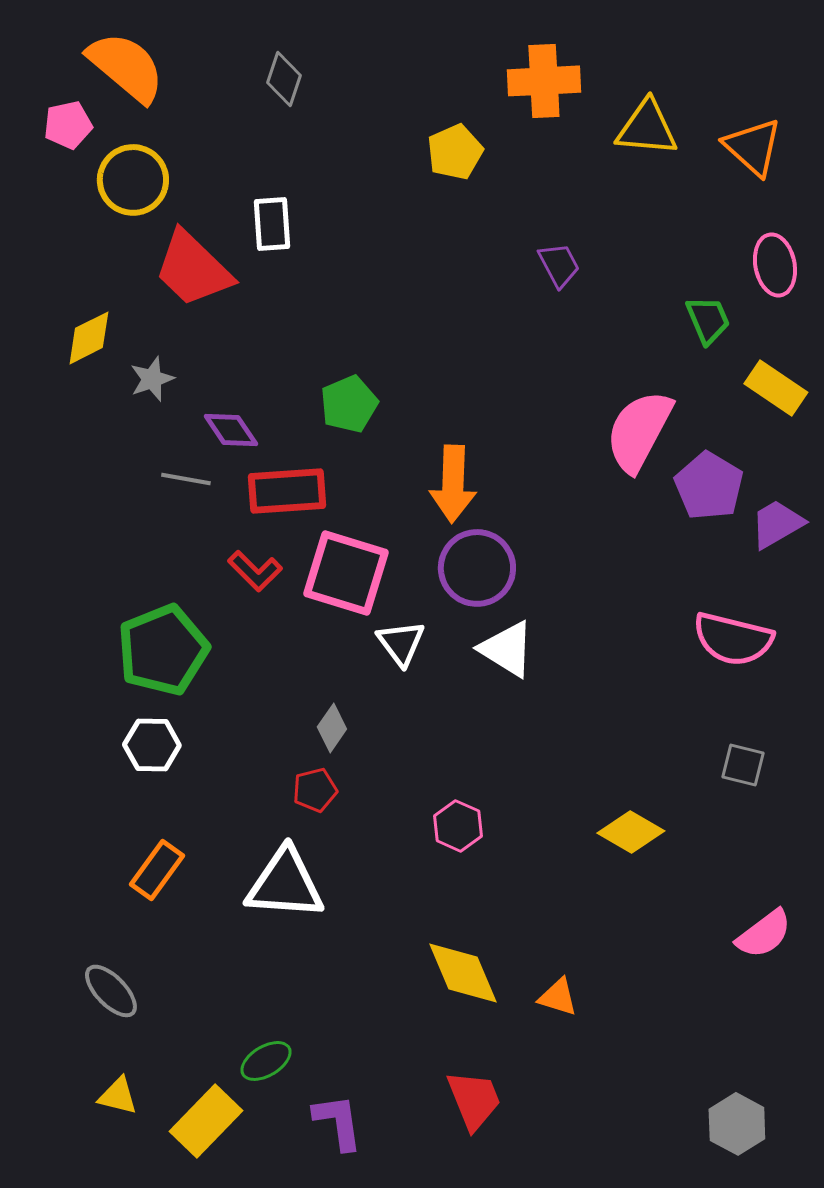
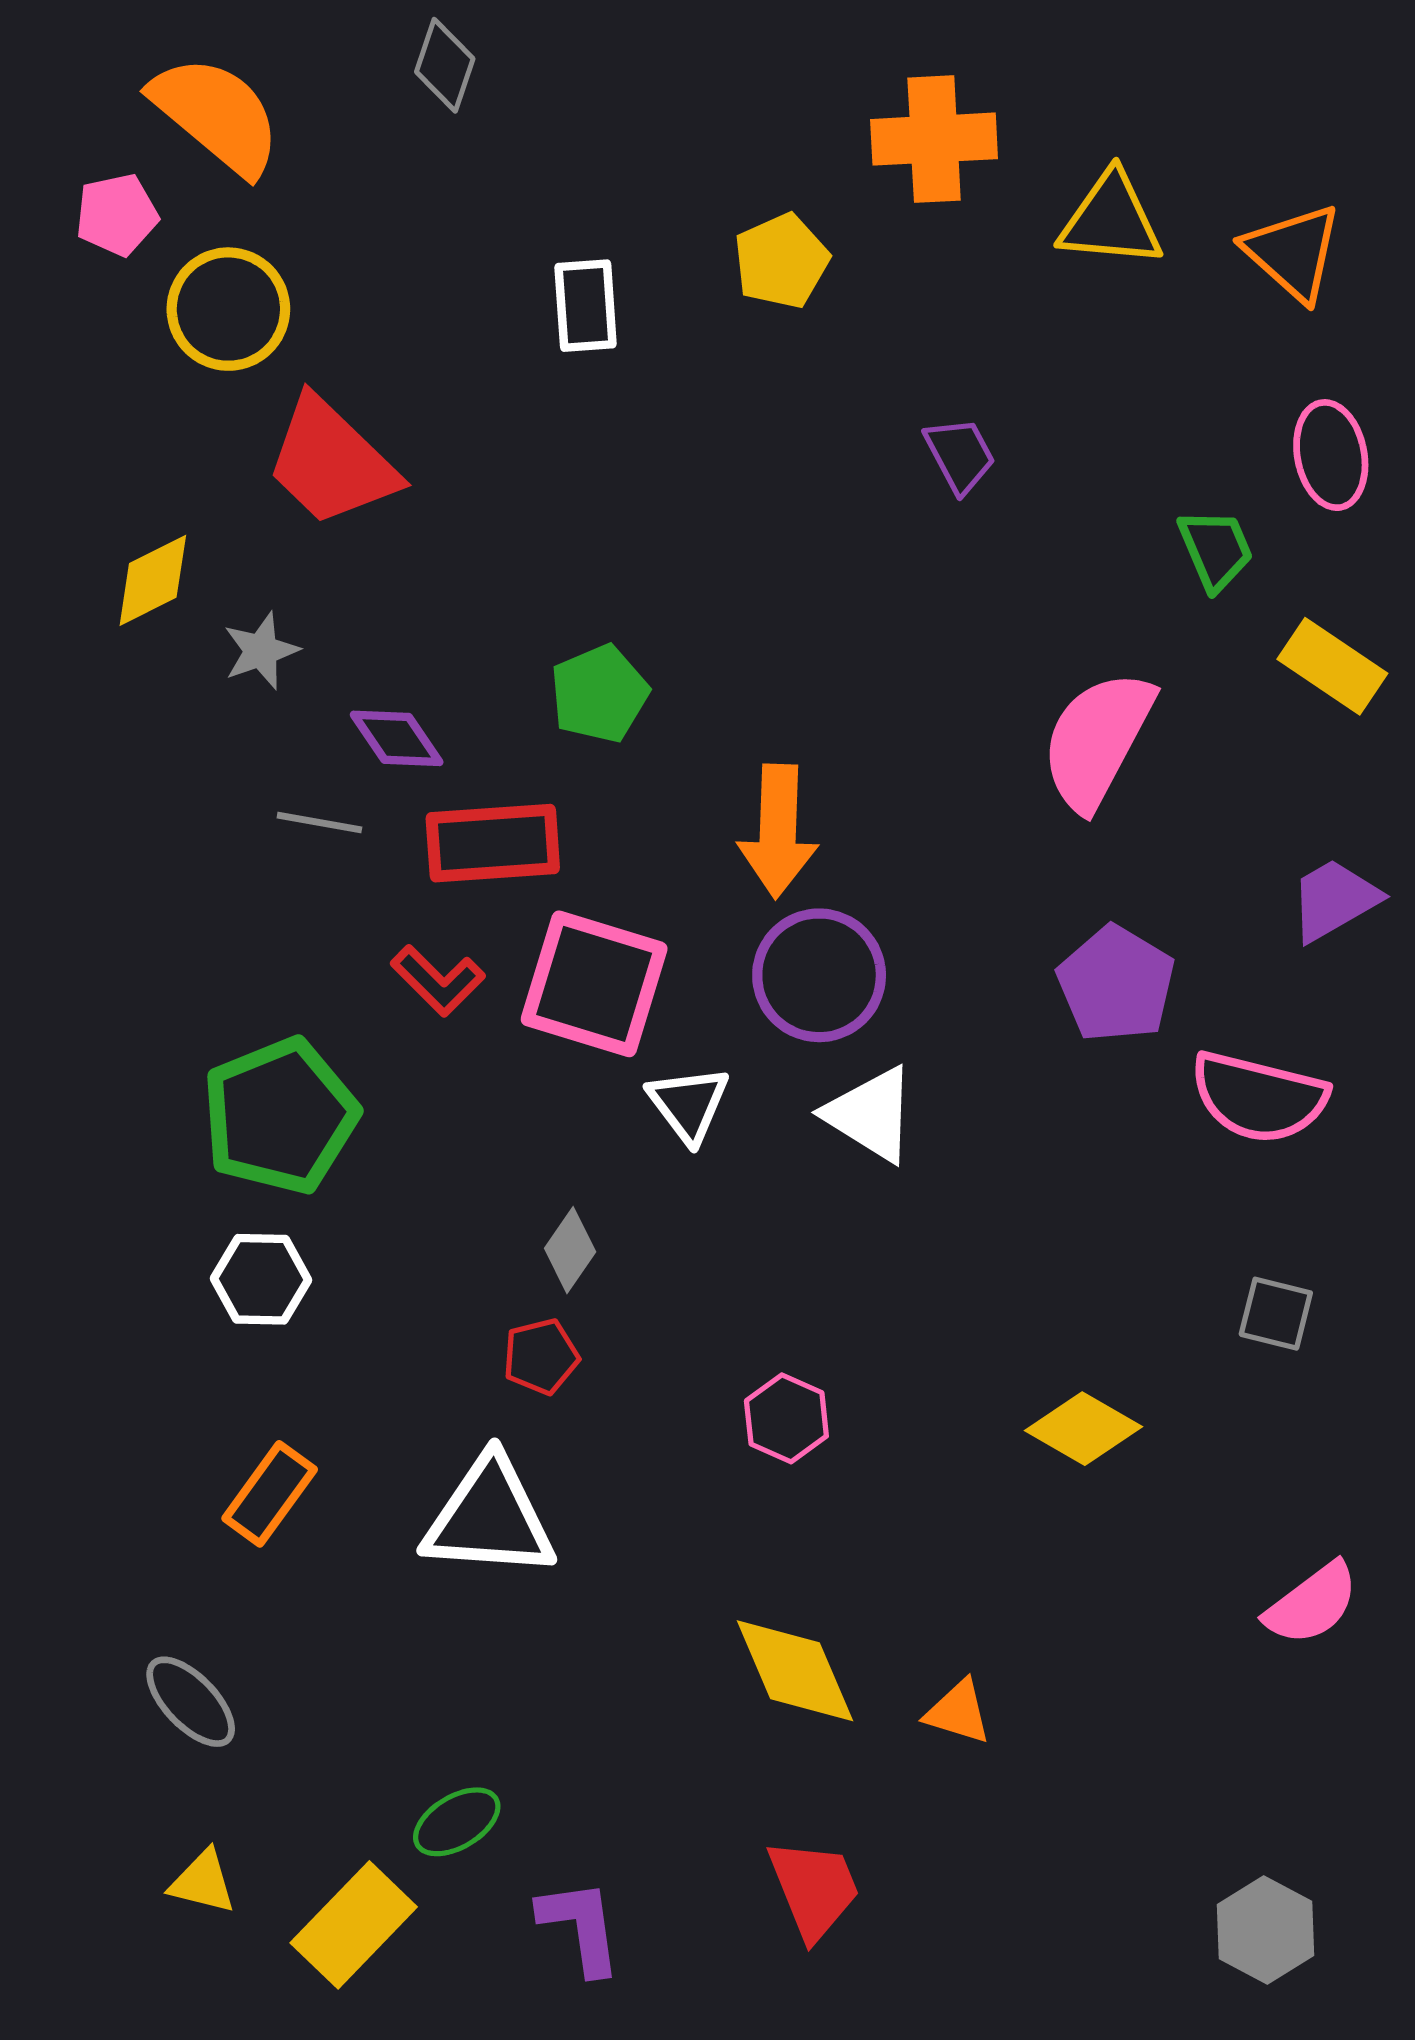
gray diamond: (284, 79) -> (445, 65), moved
white rectangle: (272, 224) -> (586, 306), moved
purple pentagon: (709, 486) -> (1116, 984), moved

